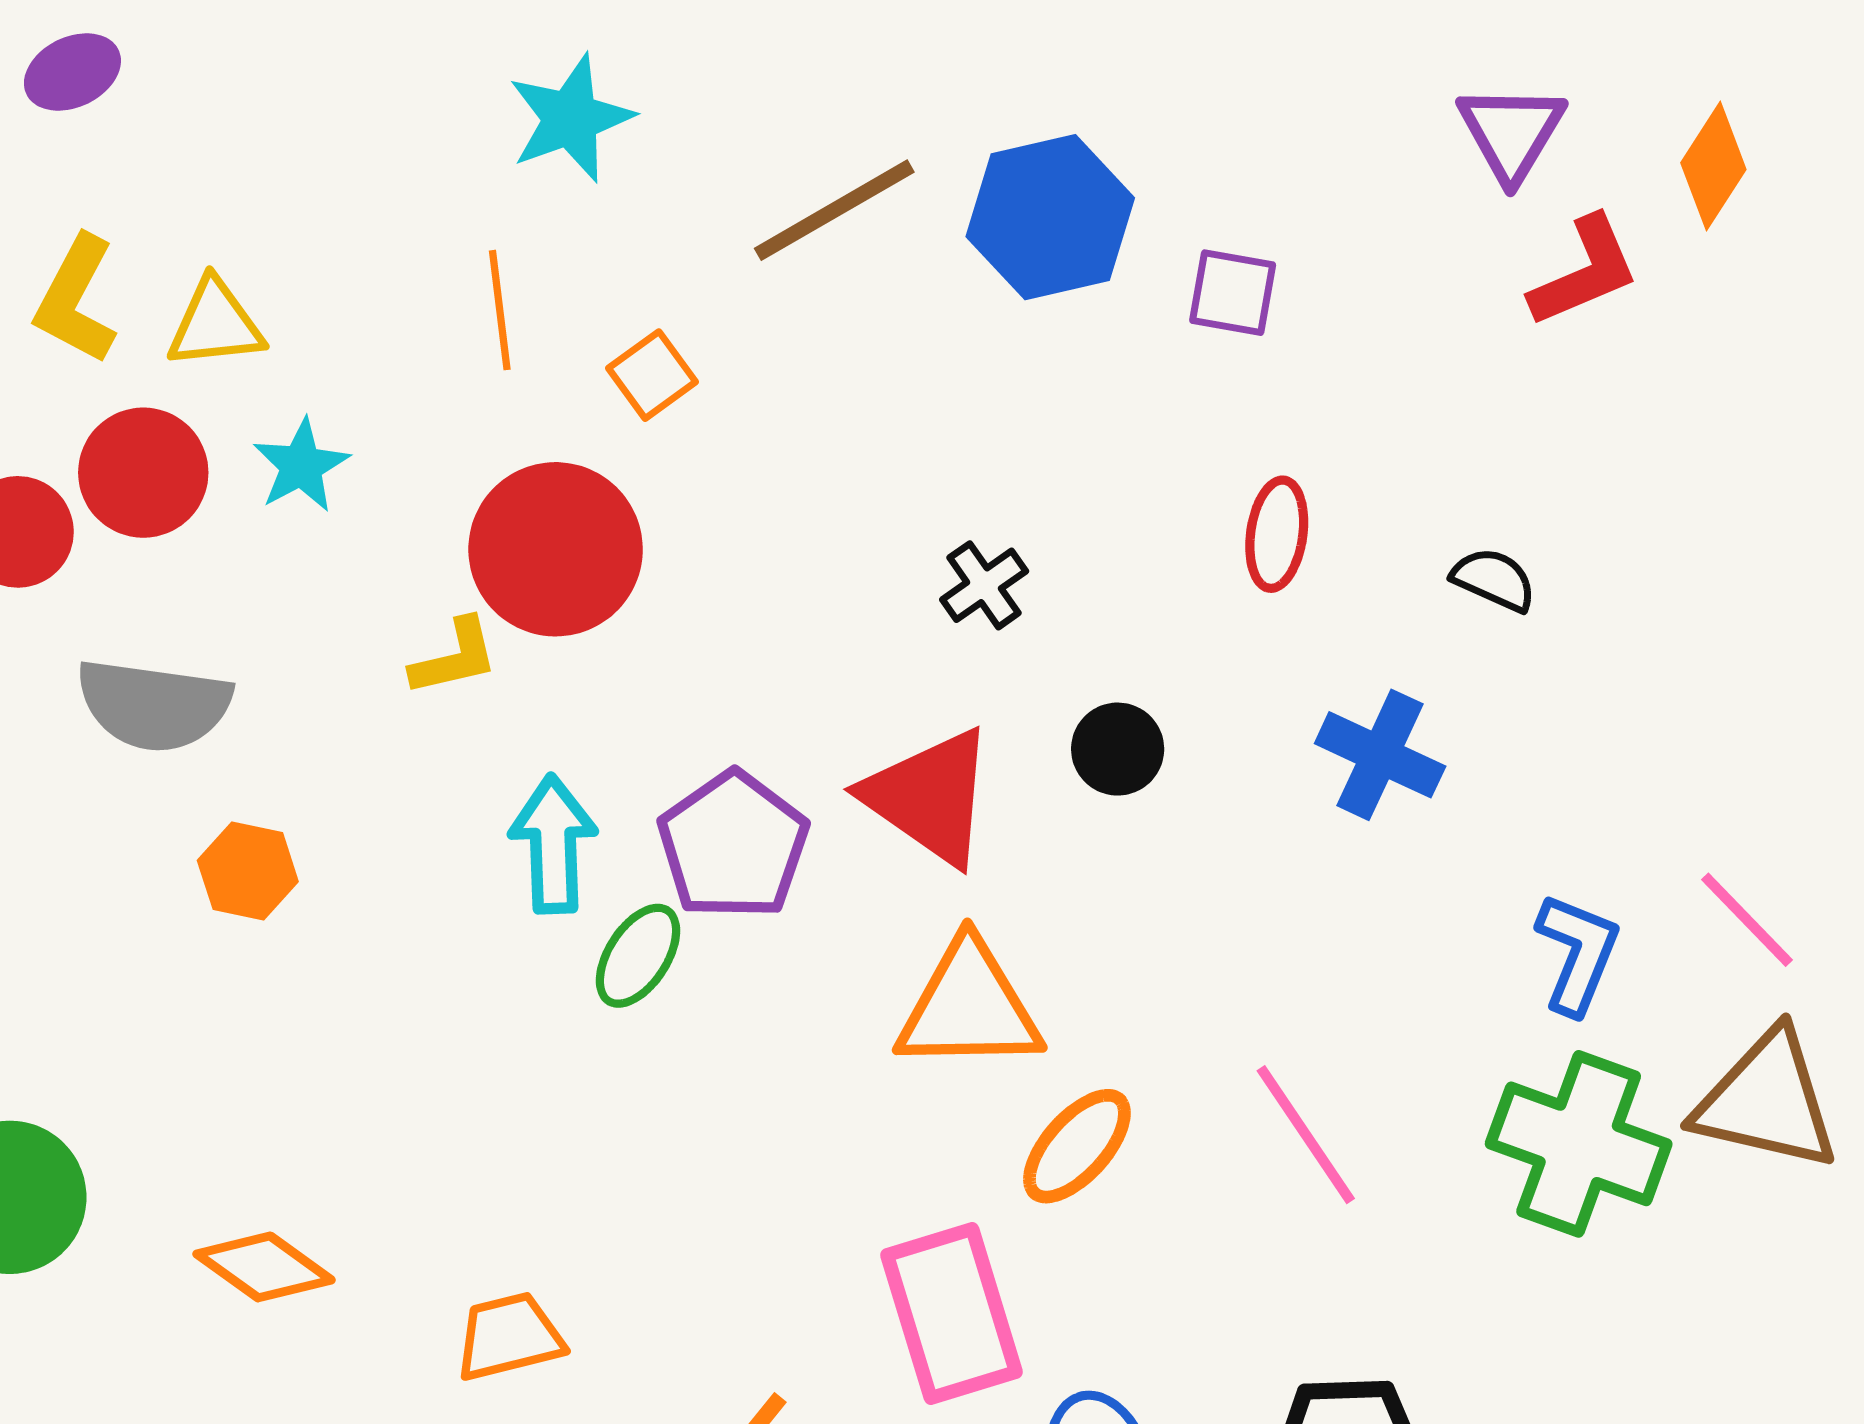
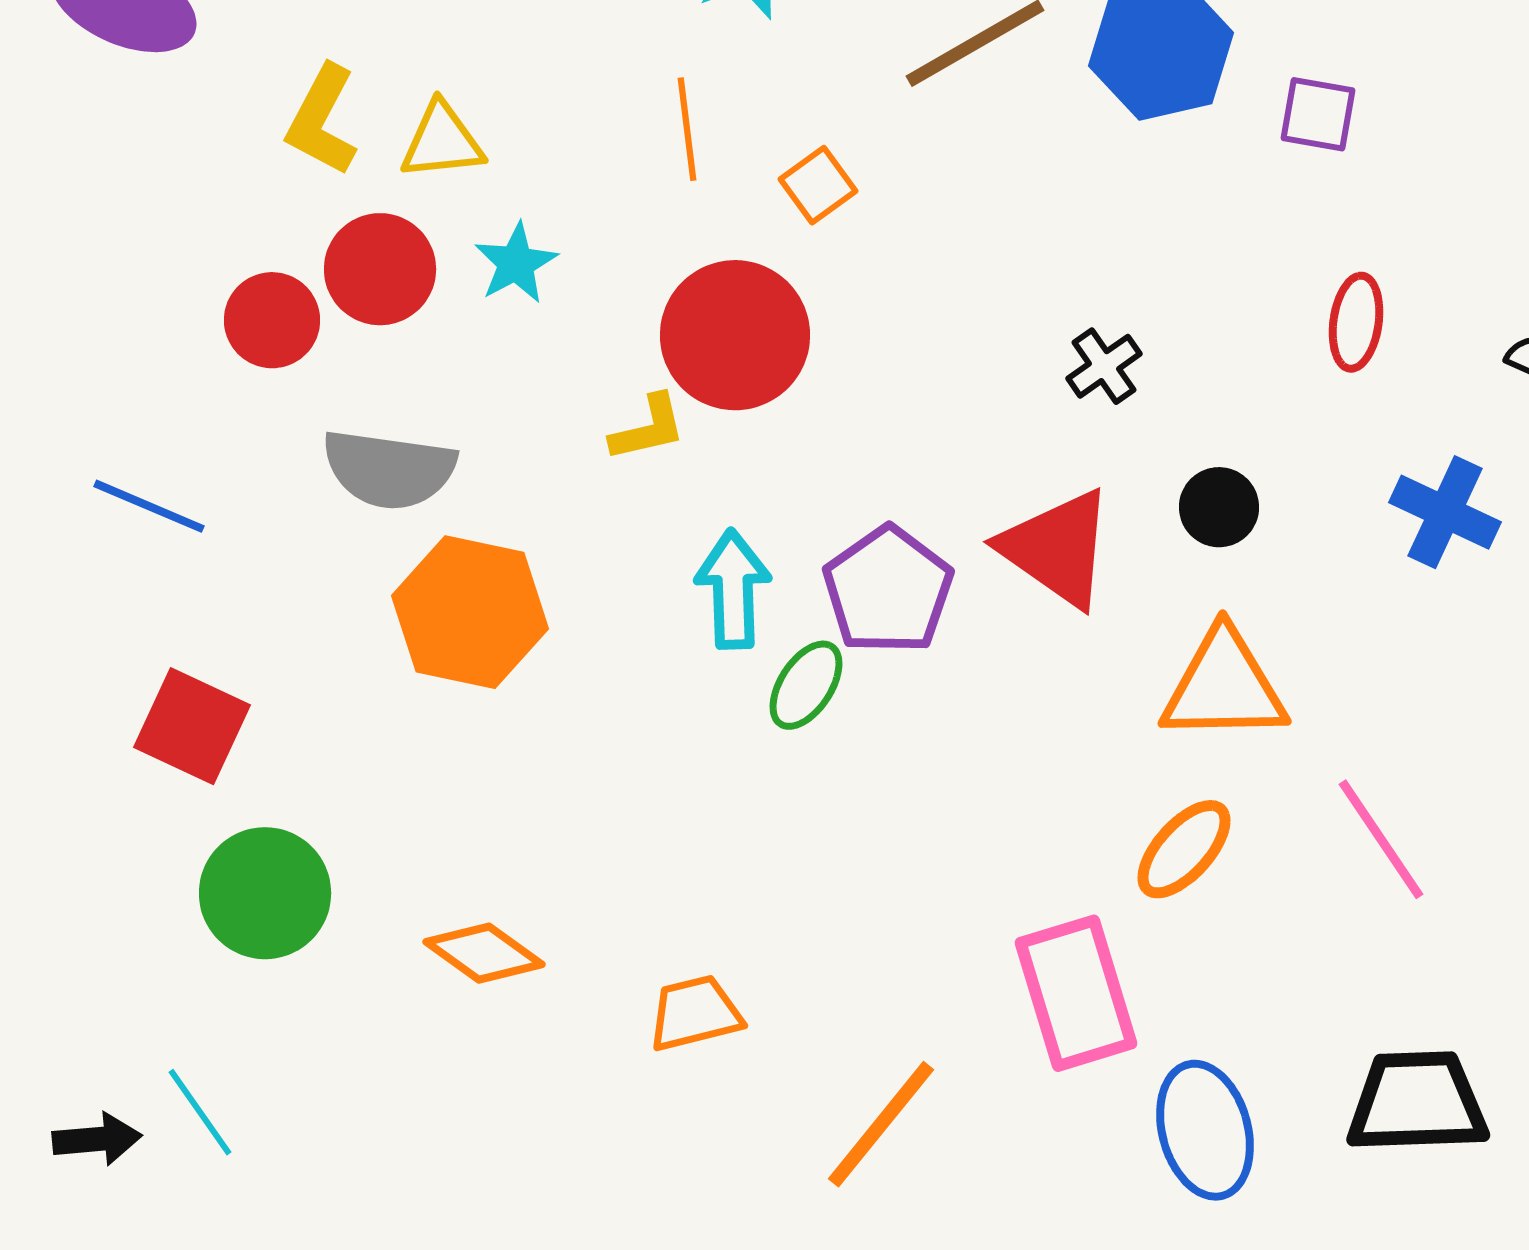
orange hexagon: (248, 871) -> (470, 612), size x1.8
orange triangle: (969, 1007) -> (1224, 686), moved

